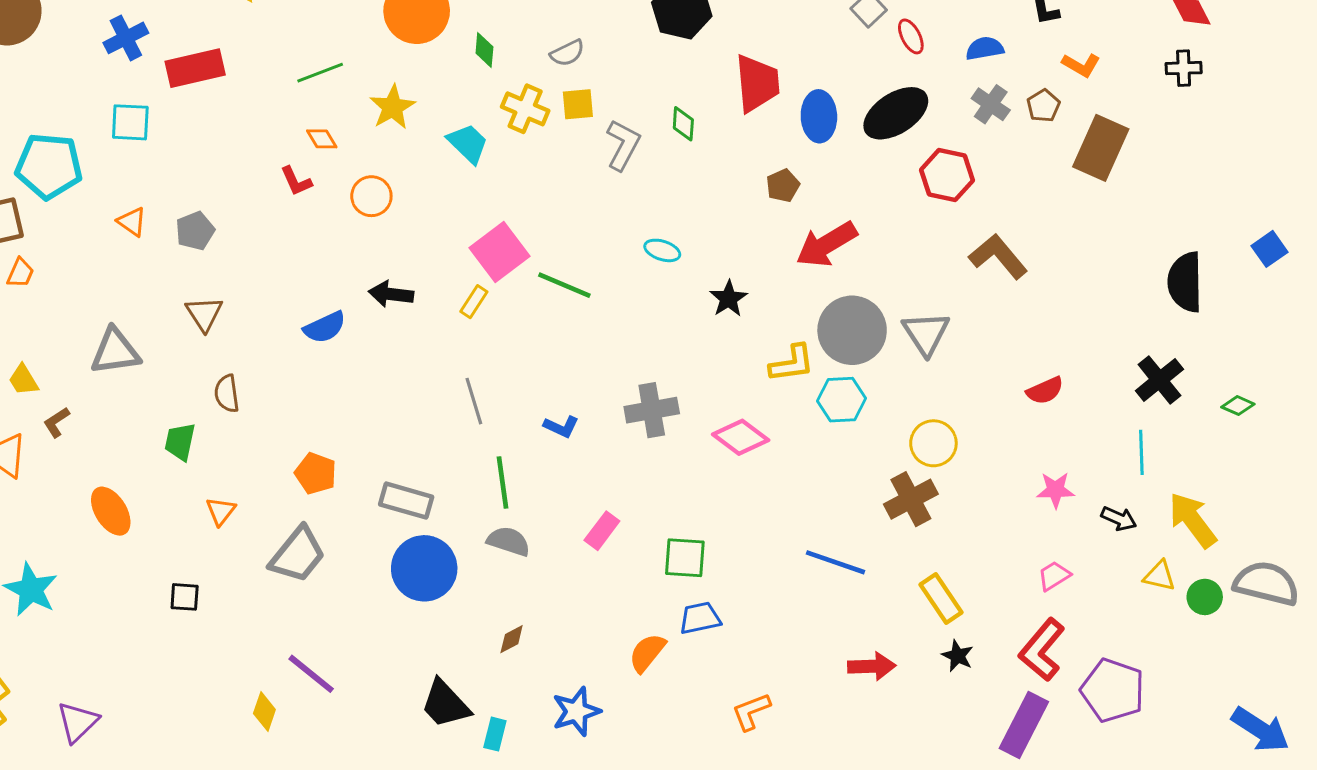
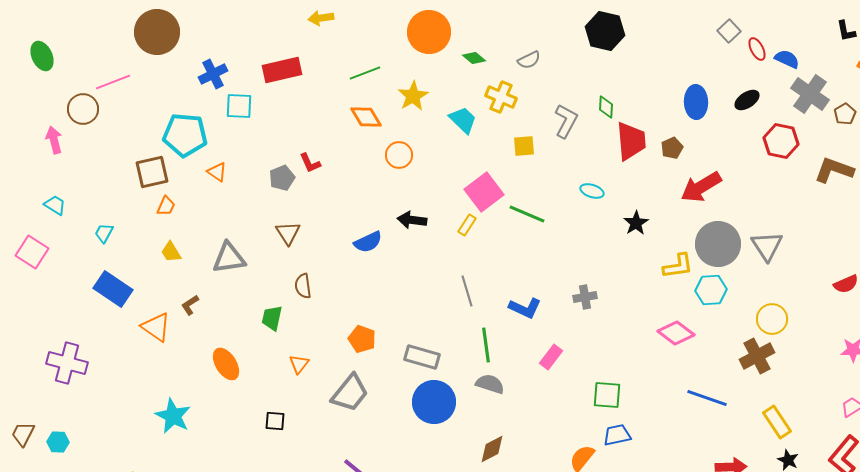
blue cross: (126, 38) -> (213, 74), moved
blue semicircle: (985, 49) -> (787, 59), moved, turned 35
green diamond: (484, 50) -> (474, 58), turned -55
red trapezoid: (757, 83) -> (631, 141), moved
yellow square: (578, 104) -> (524, 146), moved
gray cross: (991, 104) -> (810, 94), size x1.5
brown pentagon: (1043, 106) -> (845, 114), moved
black ellipse: (896, 113) -> (747, 100), size x0.6
orange diamond: (322, 139) -> (366, 117), size x1.5
red L-shape: (296, 181) -> (310, 163), moved
orange triangle: (132, 222) -> (217, 172), moved
brown L-shape: (998, 256) -> (834, 170), moved, turned -30
yellow trapezoid: (23, 380) -> (171, 252), moved
gray cross: (652, 410) -> (585, 297), size x0.7
blue L-shape: (561, 427) -> (525, 308), size x1.4
pink diamond: (741, 437) -> (676, 333), moved
pink rectangle: (602, 531) -> (551, 357), moved
brown diamond: (512, 639) -> (492, 449), size x1.4

